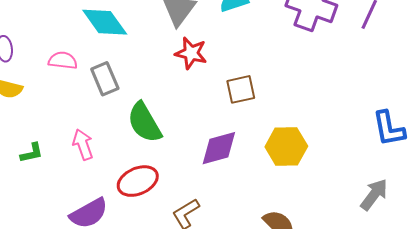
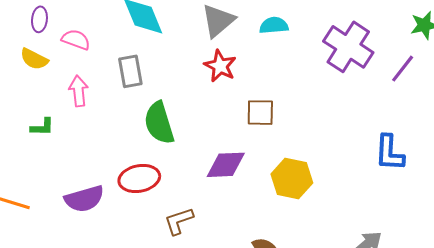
pink semicircle: (63, 61) -> (76, 40), moved
blue L-shape: (389, 129) -> (389, 153), moved
pink arrow: (83, 144) -> (79, 91), moved

